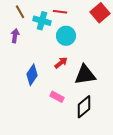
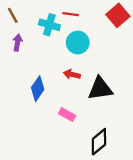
brown line: (20, 12) -> (13, 15), moved
red arrow: (61, 63) -> (72, 74), turned -128
black diamond: (84, 107) -> (99, 142), moved

